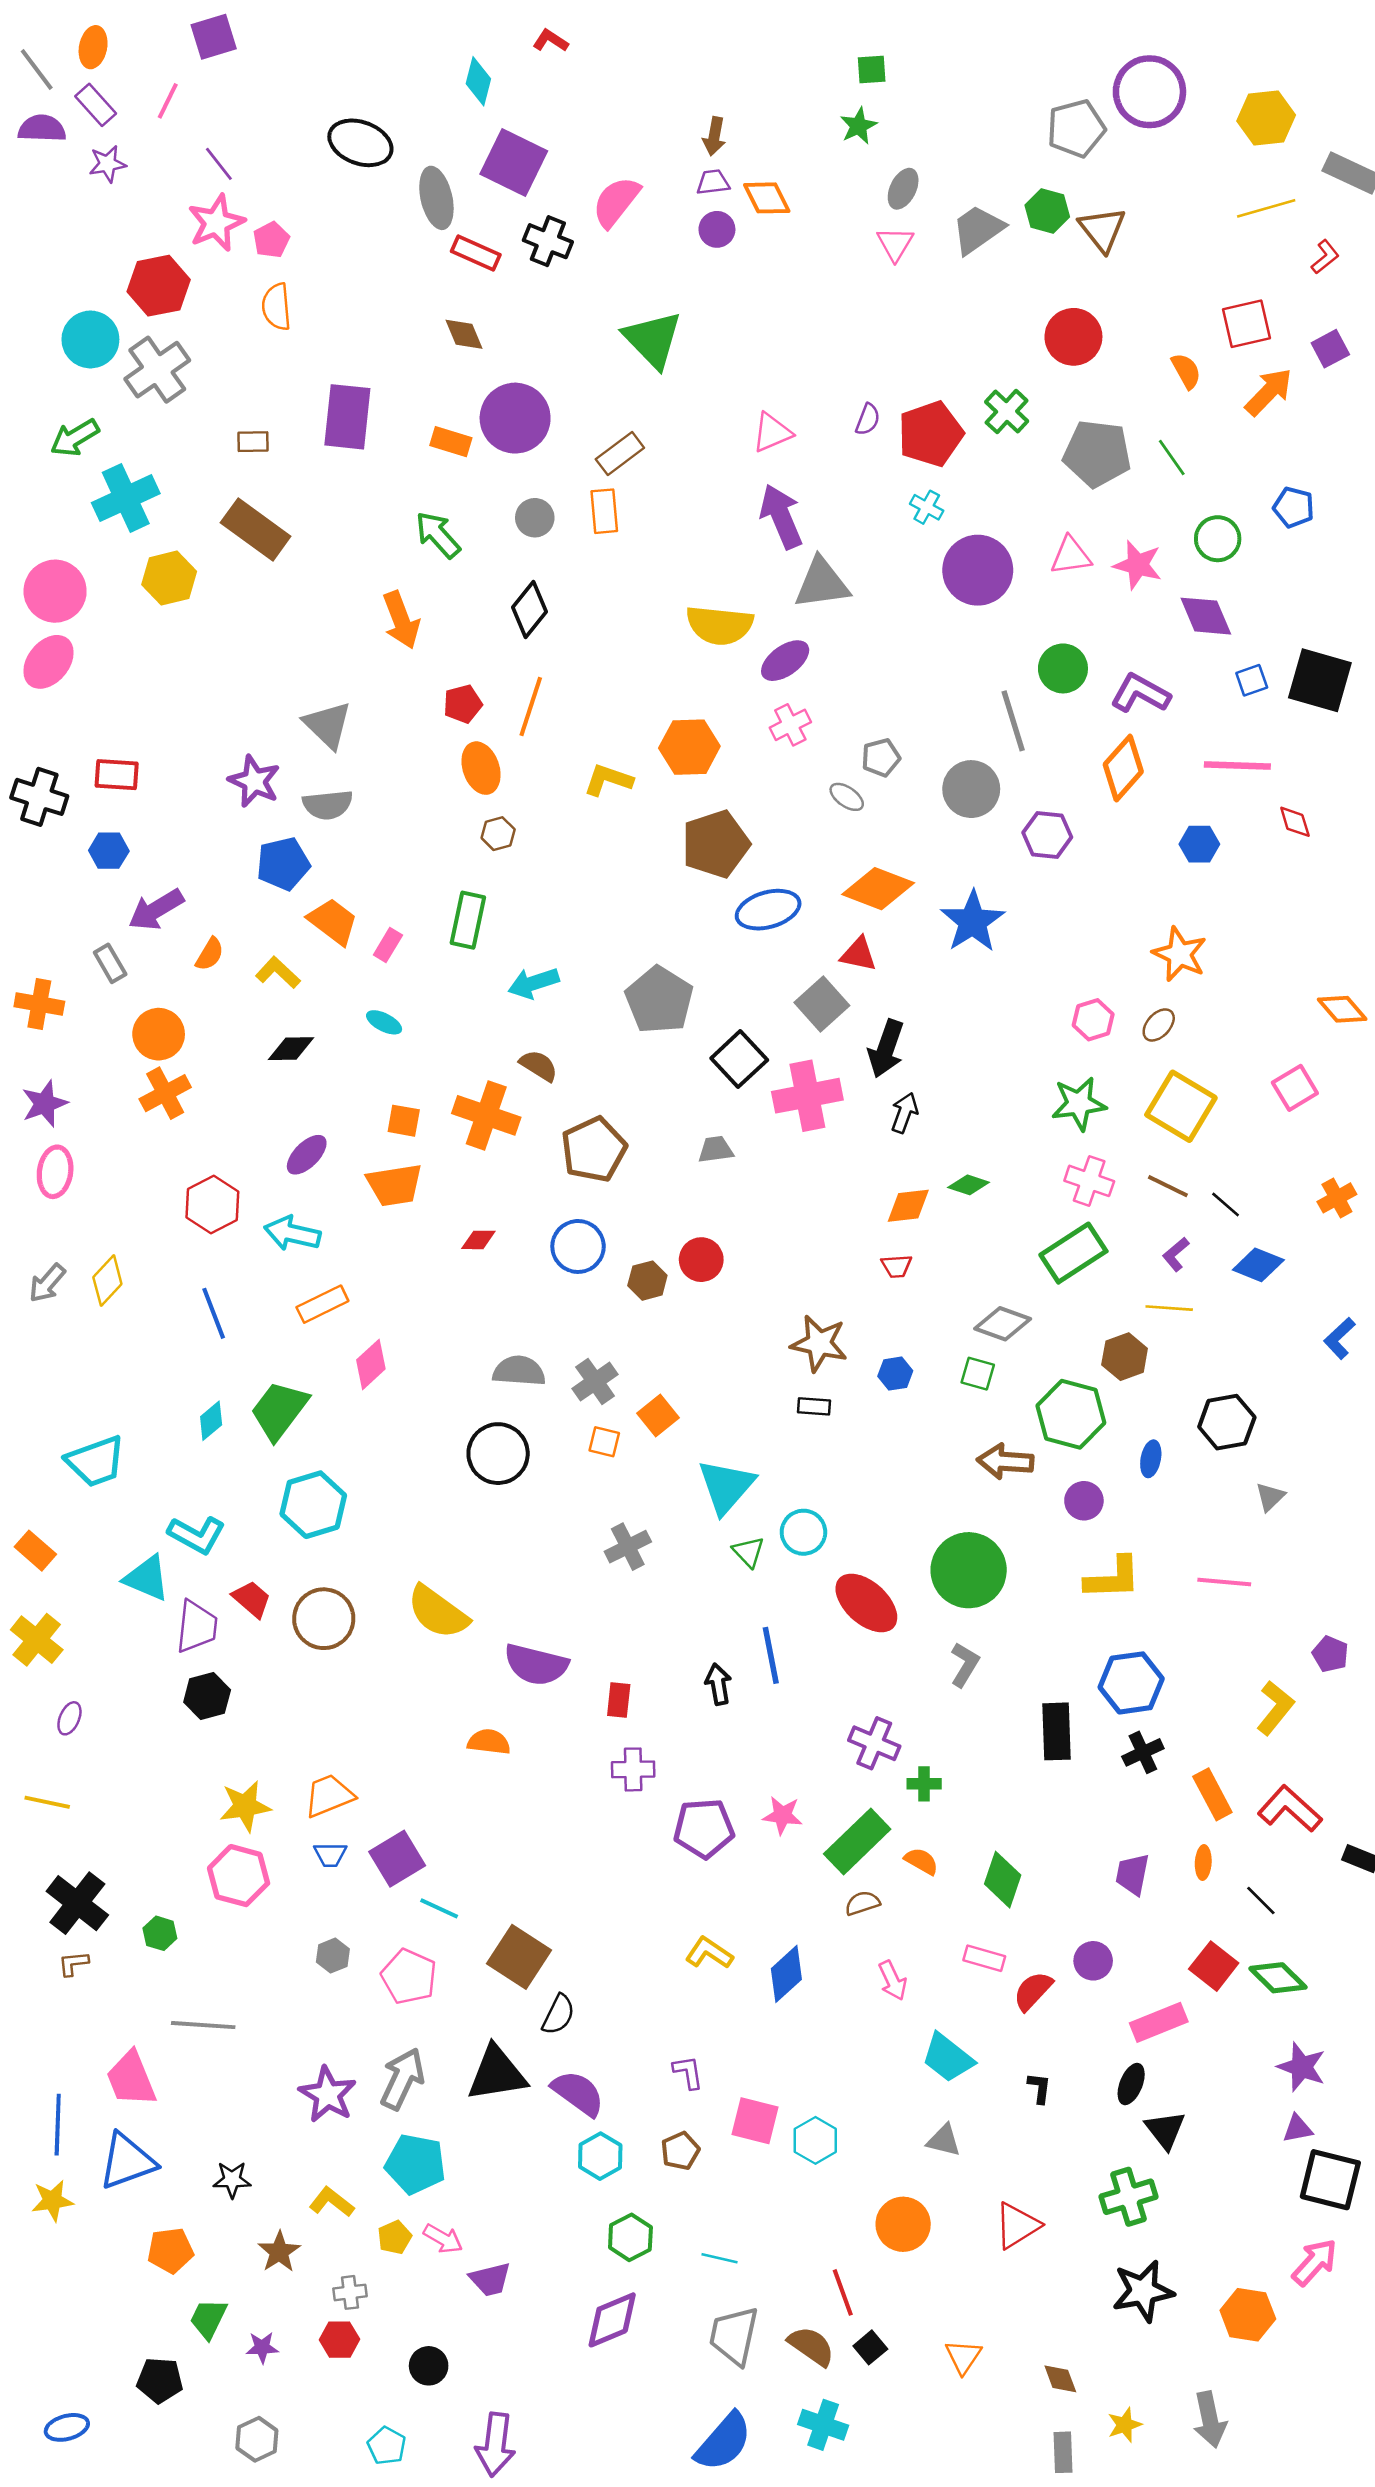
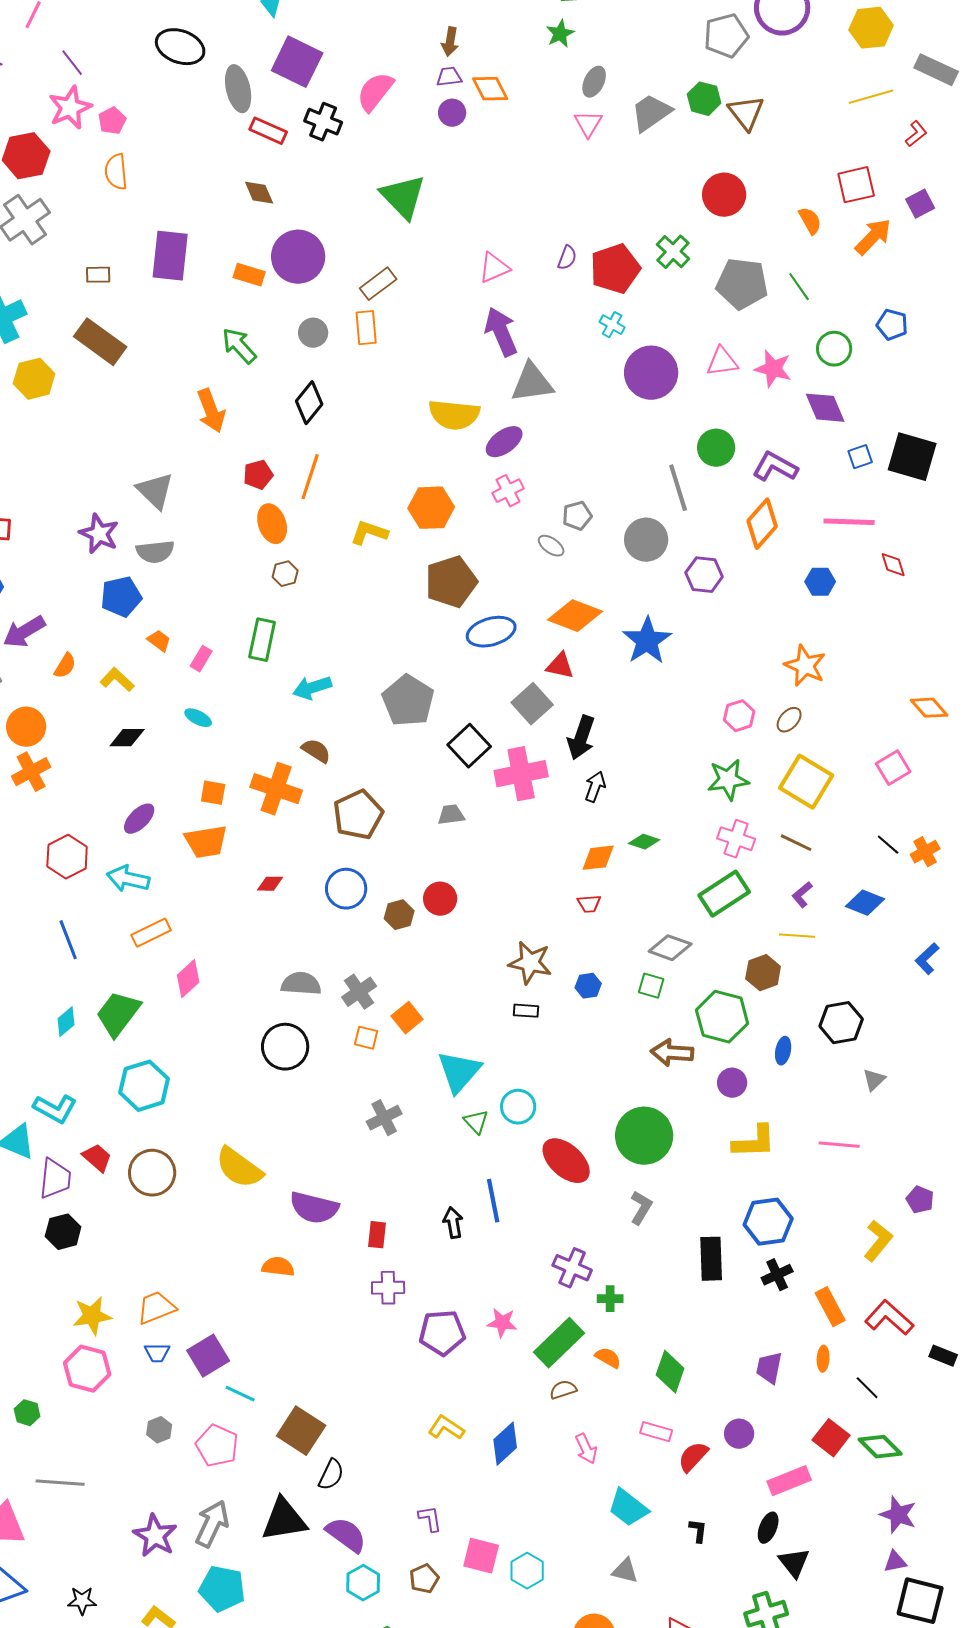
orange trapezoid: (333, 921) -> (159, 641), size x0.6
black line: (1226, 1205) -> (888, 845), moved

